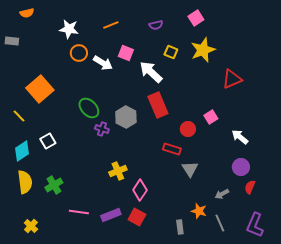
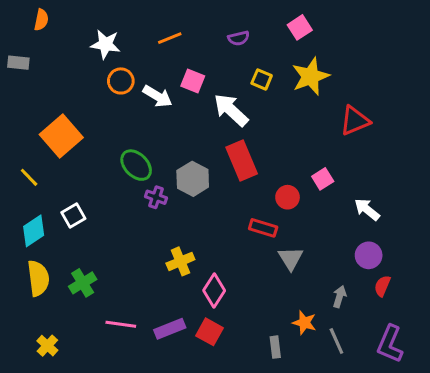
orange semicircle: (27, 13) -> (41, 20), turned -64
gray arrow: (222, 194) -> (340, 297), turned 136

